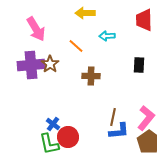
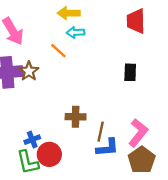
cyan arrow: (107, 36) -> (76, 32), moved
brown cross: (91, 76) -> (76, 117), moved
blue cross: (53, 124) -> (32, 140), turned 32

